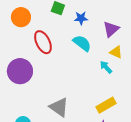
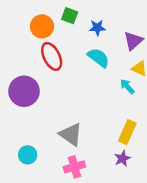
orange circle: (21, 17) -> (42, 26), moved
yellow rectangle: (106, 105) -> (127, 132), turned -36

